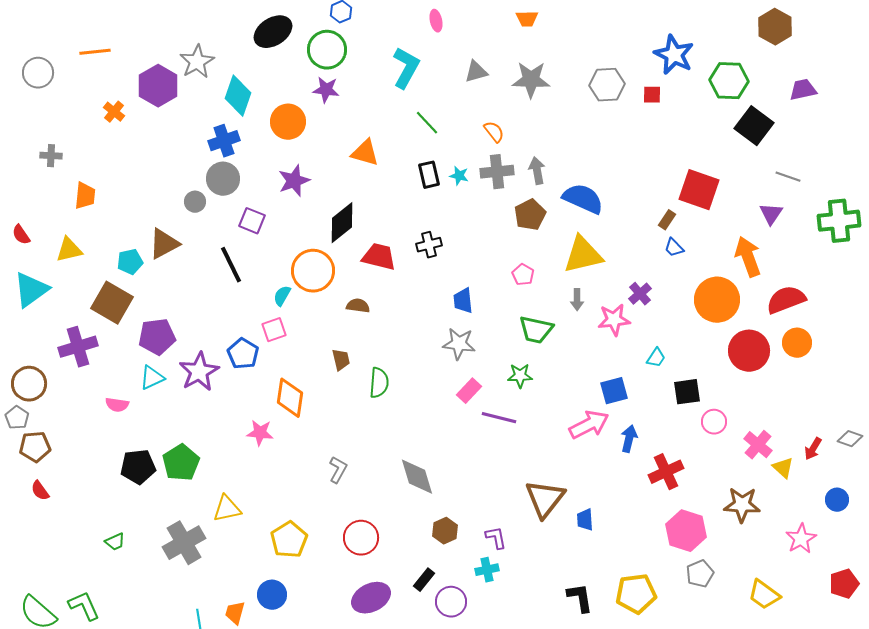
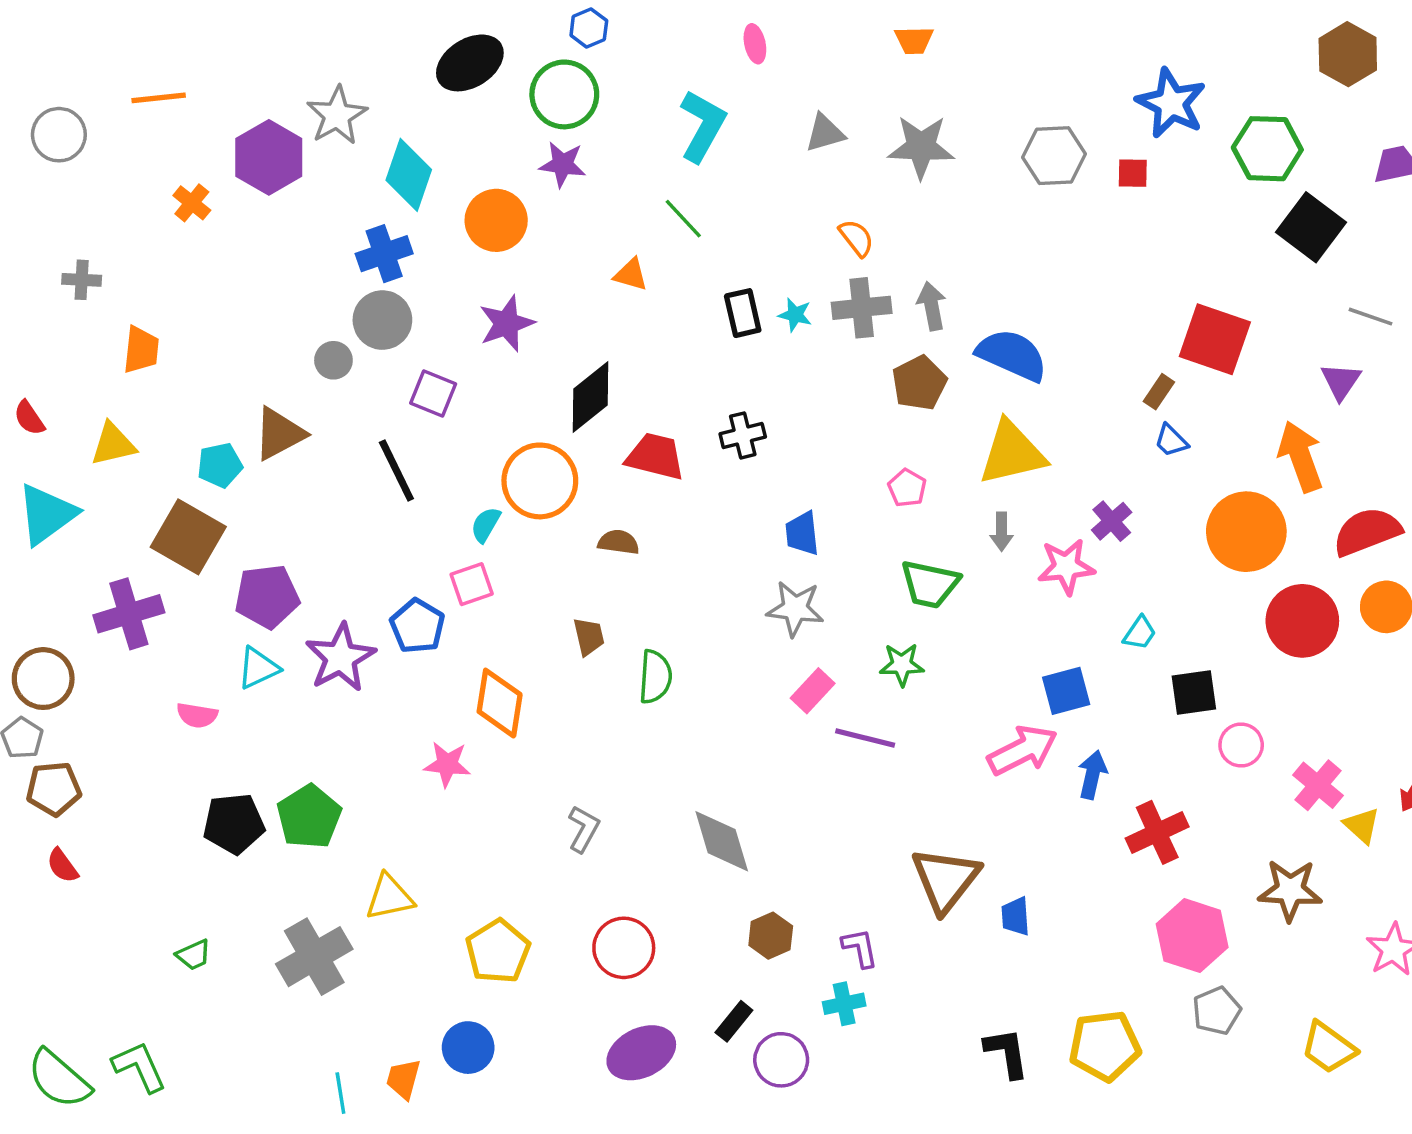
green line: (427, 123) -> (683, 219), moved
orange triangle: (365, 153) -> (631, 275), size x0.7

